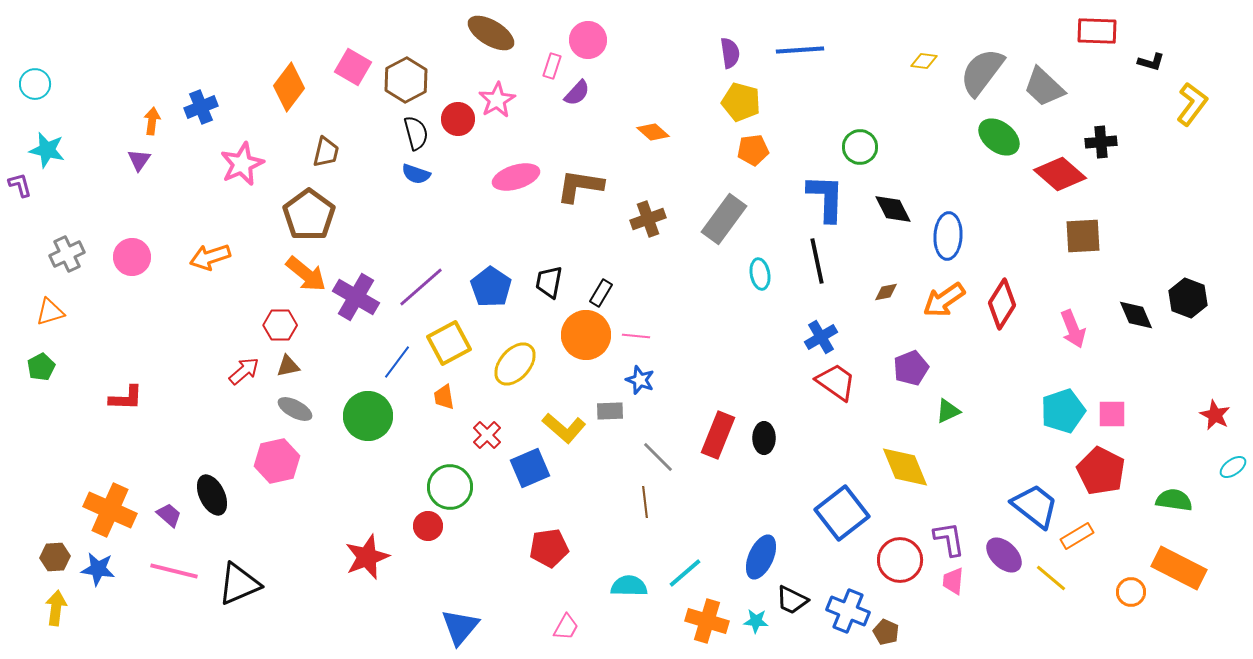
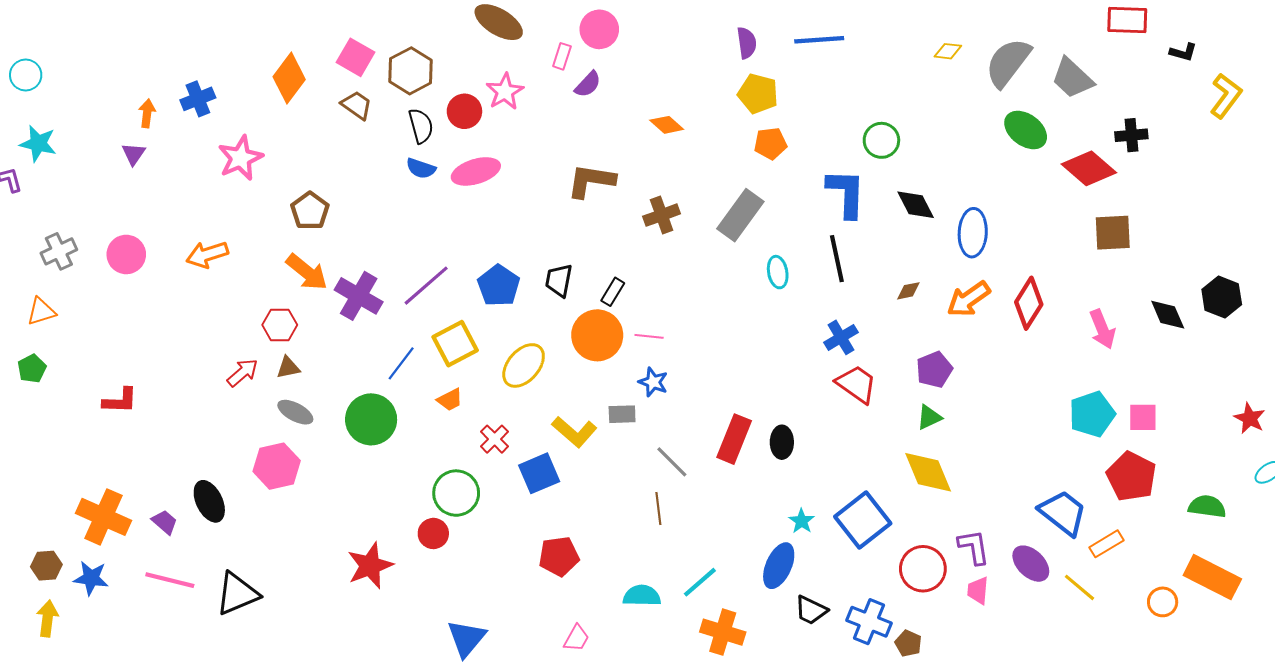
brown trapezoid: (326, 152) -> (357, 105), moved, turned -68
pink ellipse: (516, 177) -> (476, 171), moved
brown pentagon: (309, 215) -> (310, 211), size x0.7
orange trapezoid: (444, 397) -> (450, 400), turned -108
green triangle: (948, 411) -> (929, 417), moved
cyan star: (756, 621) -> (802, 521), moved, turned 30

